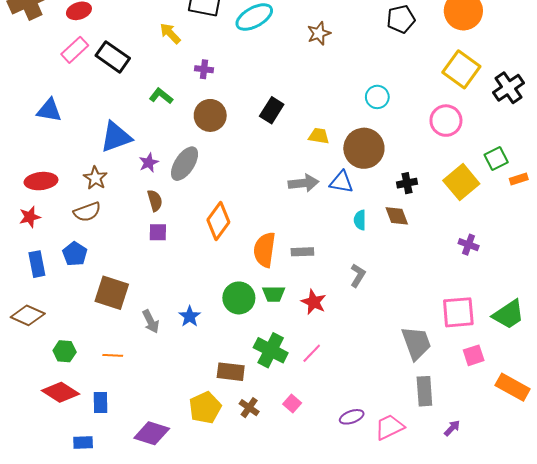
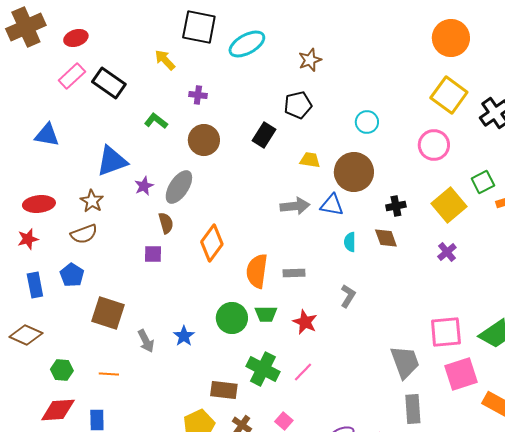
black pentagon: (401, 19) -> (298, 105), moved
brown semicircle: (155, 201) -> (166, 223), moved
purple cross: (469, 245) -> (447, 252), moved, turned 30
pink square: (474, 355) -> (461, 374), size x1.6
red diamond: (60, 392) -> (58, 410), turned -36

